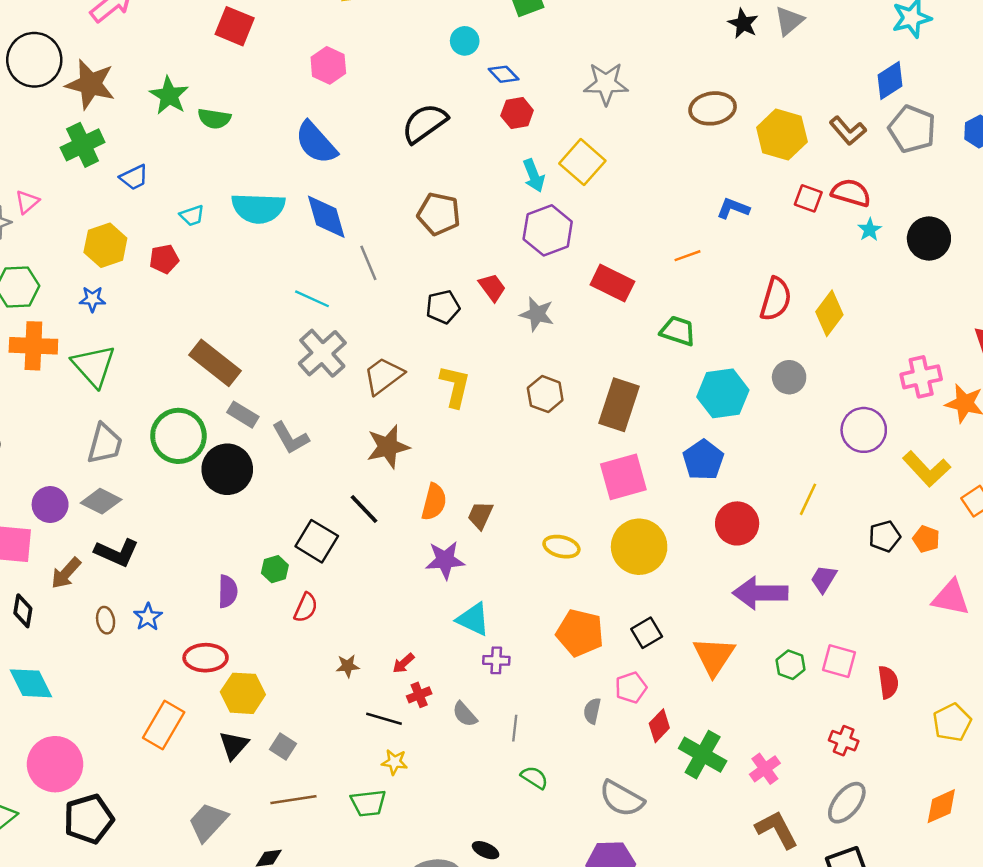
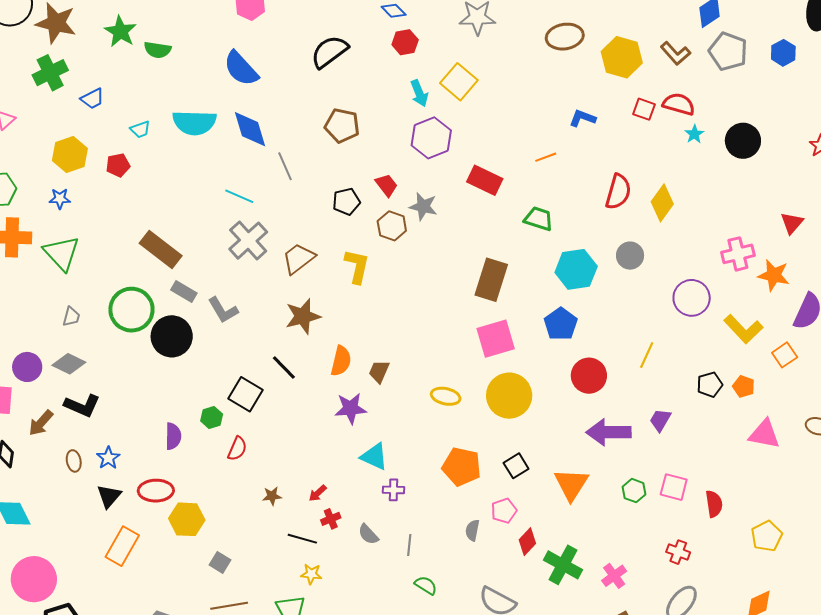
brown hexagon: (545, 394) -> (392, 226), moved
gray trapezoid: (105, 444) -> (71, 317), size x0.6
black triangle: (234, 745) -> (109, 496), moved

